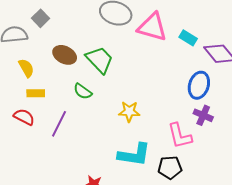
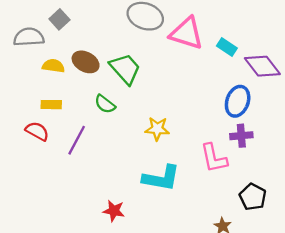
yellow semicircle: (26, 68) -> (53, 66), moved, turned -54
purple cross: (203, 115) -> (241, 136), turned -30
black pentagon: (170, 168) -> (253, 197), moved, turned 30

